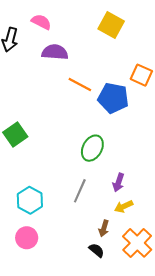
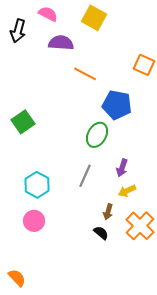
yellow square: (111, 25) -> (94, 18), moved
blue pentagon: (113, 98) -> (117, 105), moved

